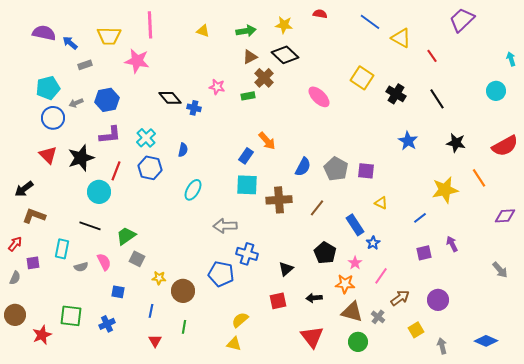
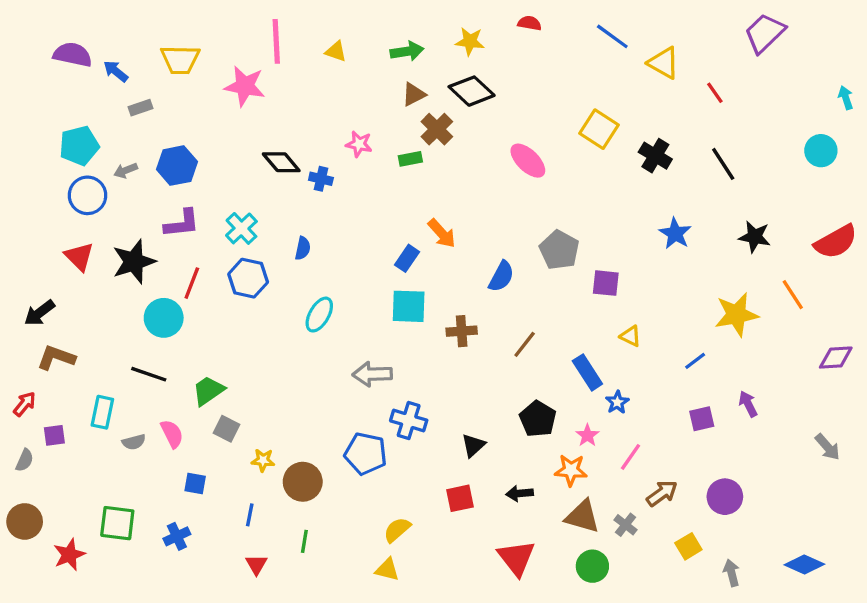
pink line: (150, 25) -> (276, 41), moved
pink star: (137, 61) -> (245, 86), moved
gray pentagon: (336, 169) -> (559, 250), moved
brown cross: (279, 200) -> (462, 331), size x0.7

